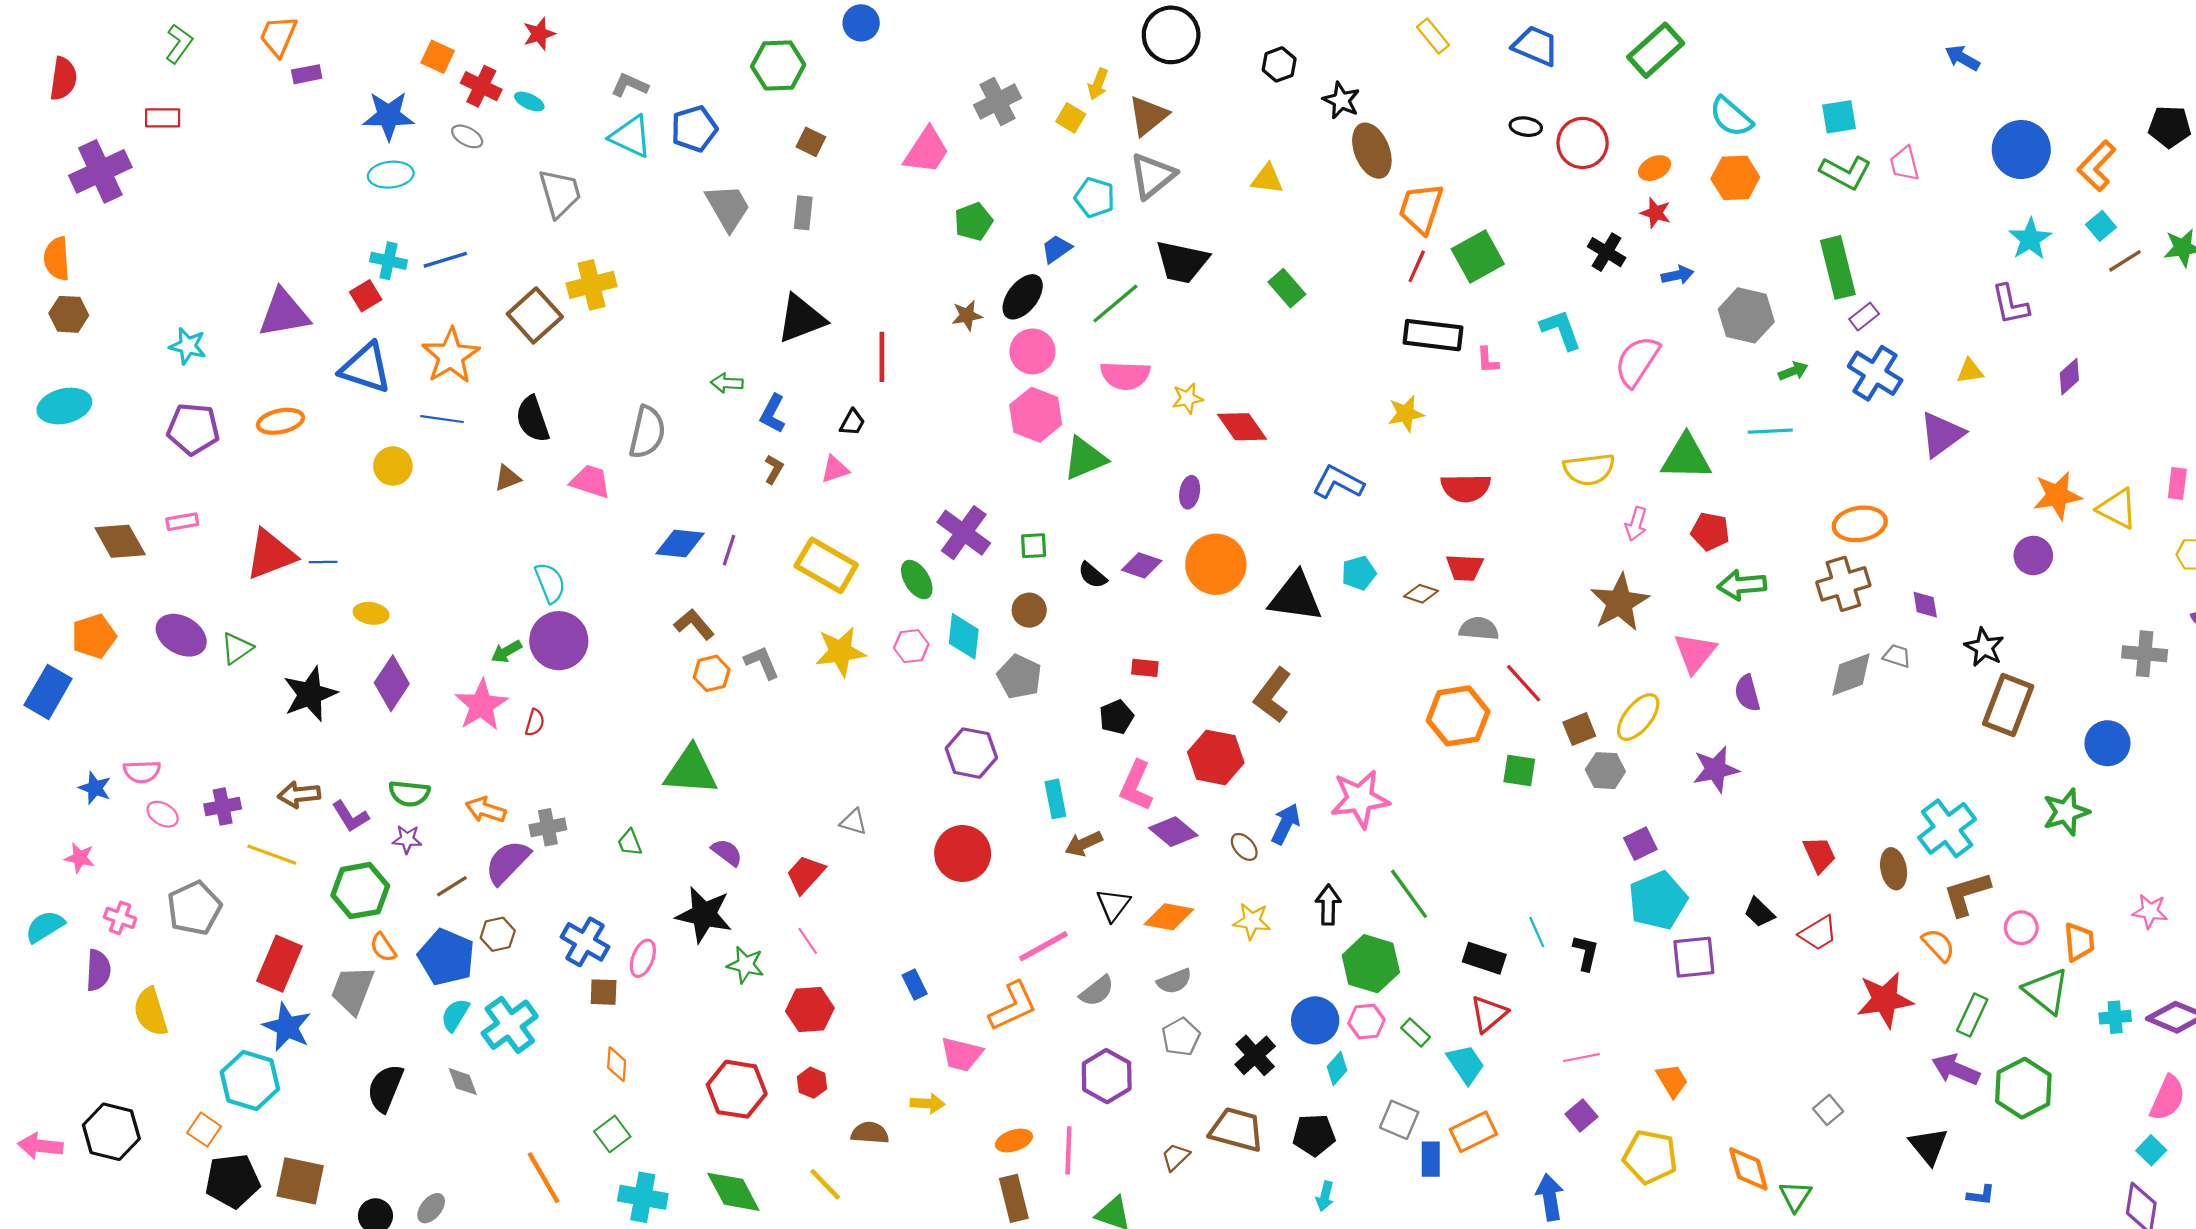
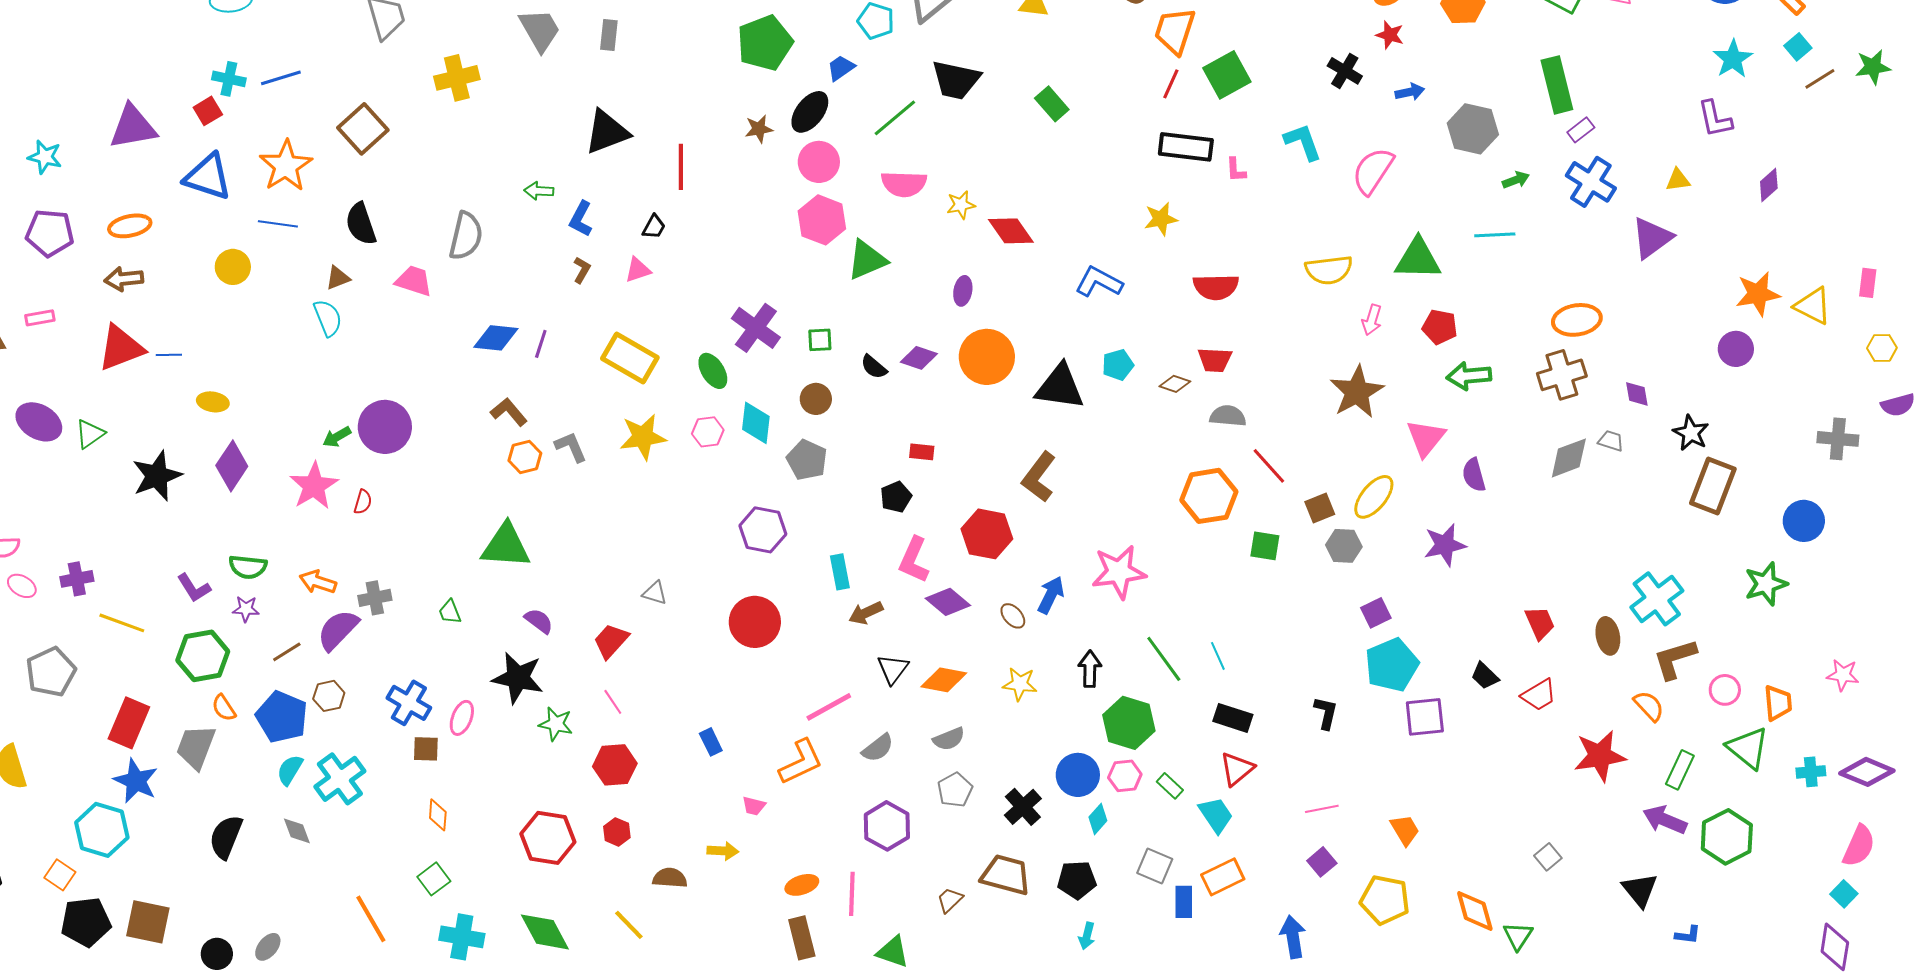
green pentagon: (974, 222) -> (765, 43), size x1.6
yellow cross: (592, 285) -> (457, 78), moved
cyan semicircle: (550, 583) -> (328, 318), moved
brown arrow: (299, 795) -> (124, 279), moved
cyan line: (1537, 932) -> (1218, 656), moved
pink trapezoid: (962, 1054) -> (754, 806), size x0.6

